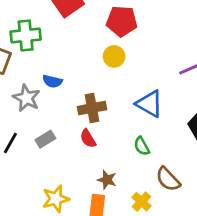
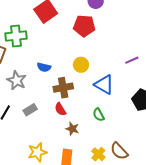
yellow circle: (114, 56) -> (81, 65), moved
blue semicircle: (52, 81) -> (44, 67), moved
brown semicircle: (168, 179) -> (119, 151), moved
brown star: (107, 180) -> (72, 129), moved

